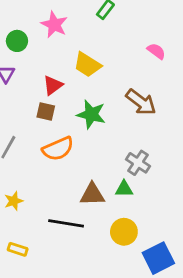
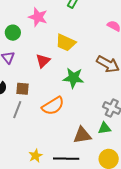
brown square: (46, 111) -> (22, 89), moved
yellow star: (14, 201) -> (36, 156), moved

